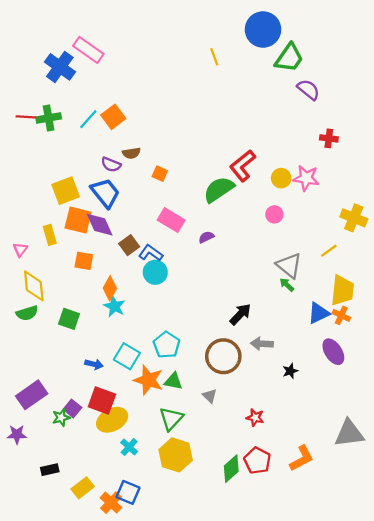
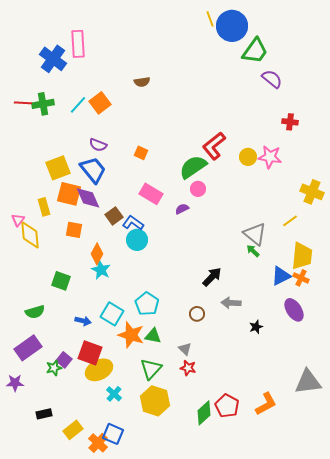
pink rectangle: (88, 50) -> (78, 44), turned 52
yellow line: (214, 57) -> (210, 19), moved
brown semicircle: (131, 153) -> (142, 82), moved
pink circle: (274, 214) -> (198, 189), moved
yellow diamond: (34, 286) -> (30, 235), moved
green semicircle: (27, 313) -> (35, 312), moved
brown circle: (223, 356) -> (197, 314), size x0.5
red star: (255, 417) -> (188, 368), moved

